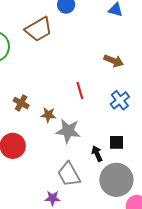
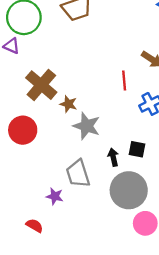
red line: (80, 91) -> (124, 81), moved
brown cross: (21, 103) -> (41, 85), size x1.8

